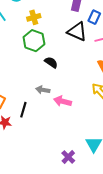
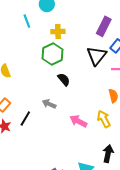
black triangle: (77, 32) -> (97, 56), turned 30
pink arrow: (63, 101) -> (78, 121), moved

